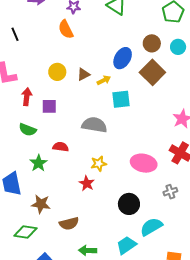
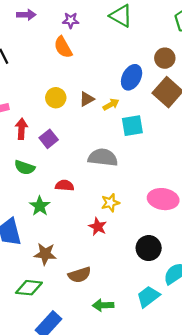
purple square: (49, 106) -> (49, 139), turned -35

